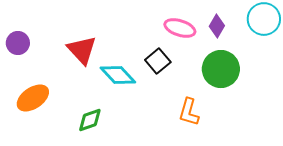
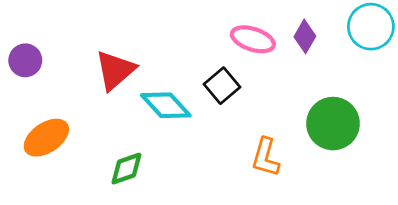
red triangle: (82, 50) -> (115, 70), turned 32
green circle: (221, 69) -> (333, 124), moved

